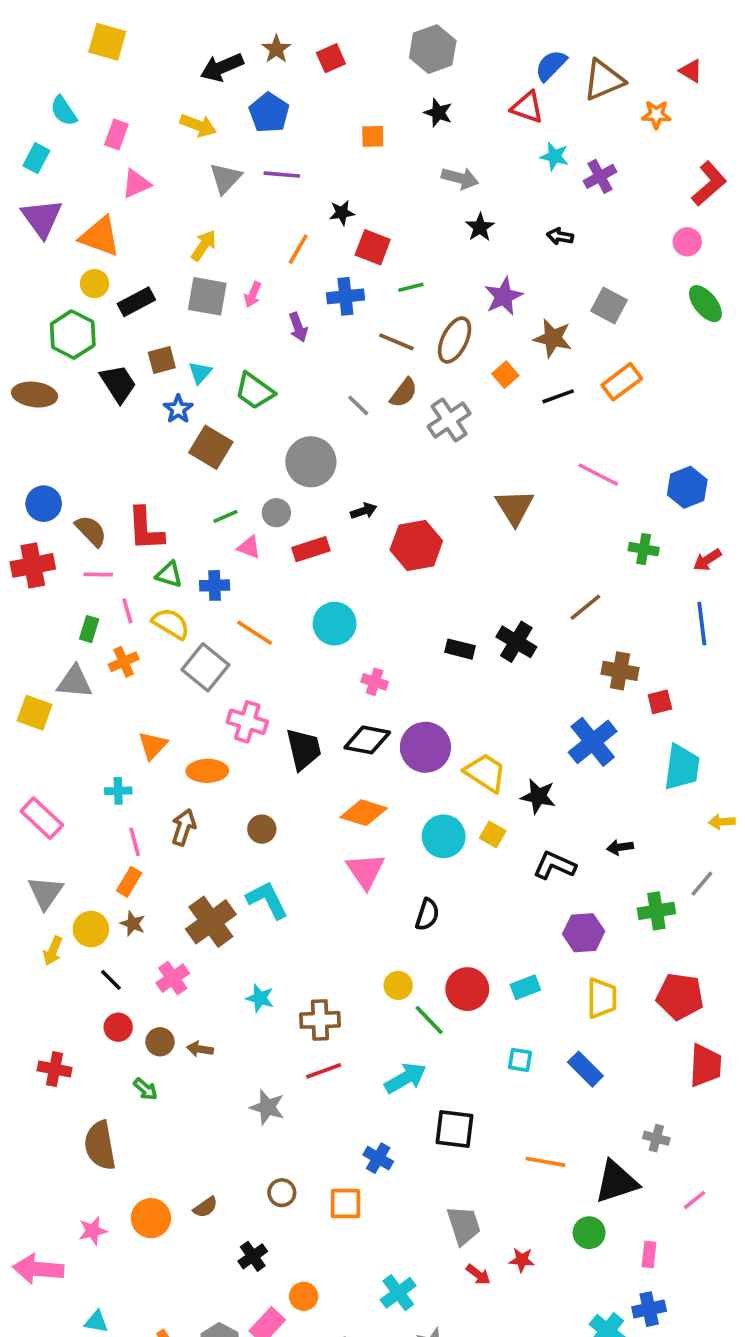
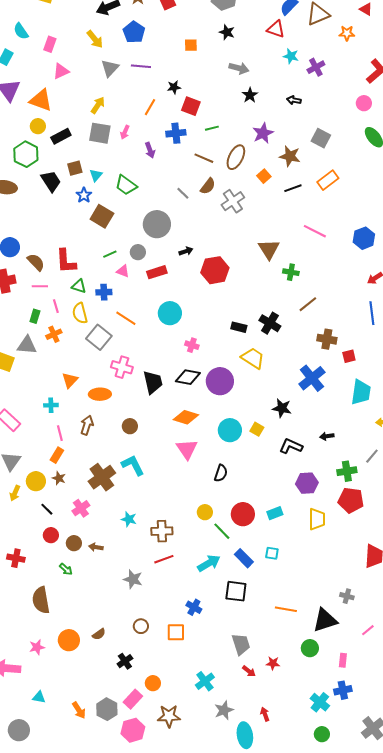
yellow arrow: (198, 125) -> (95, 39), turned 30
green cross: (644, 549) -> (291, 272), moved
yellow semicircle: (171, 624) -> (80, 313), turned -135
yellow trapezoid: (485, 773) -> (253, 358), moved
red pentagon: (680, 996) -> (351, 500), moved
blue rectangle: (585, 1069) -> (244, 558), moved

